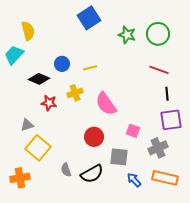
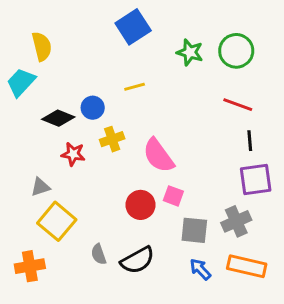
blue circle: (62, 64) -> (93, 108), moved
yellow line: (90, 68) -> (135, 87), moved
pink square: (133, 131) -> (173, 196), moved
gray square: (119, 157) -> (194, 230), moved

